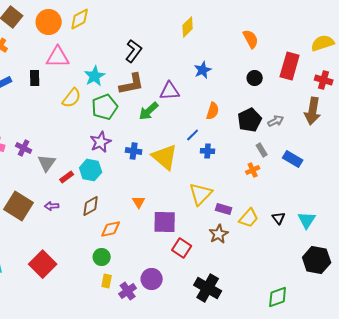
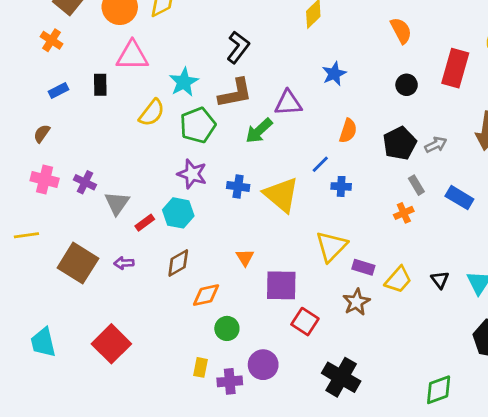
purple star: (101, 142) -> (192, 174), turned -30
green circle: (102, 257) -> (227, 328), moved
purple cross: (128, 291) -> (230, 381), turned 30

